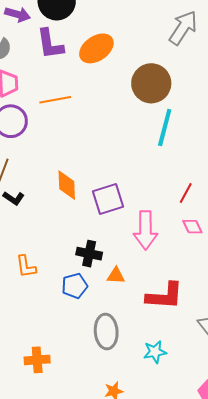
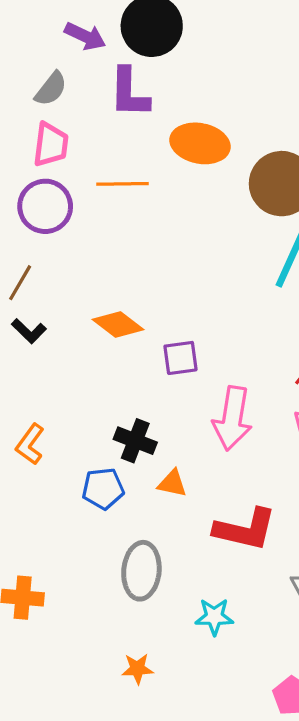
orange ellipse: (96, 48) -> (200, 143), moved, turned 36
orange diamond: (67, 185) -> (118, 324), turned -60
purple square: (108, 199) -> (180, 358), size x0.7
orange L-shape: (26, 266) -> (30, 444), turned 35

